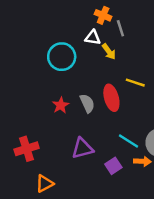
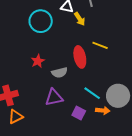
gray semicircle: (87, 103) -> (60, 73), moved, turned 98
purple square: (113, 166) -> (79, 113), turned -32
orange triangle: (45, 184) -> (16, 117), moved

